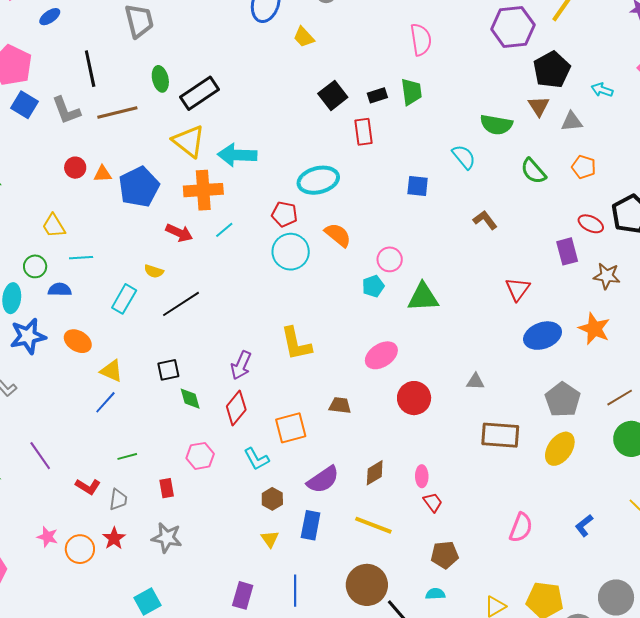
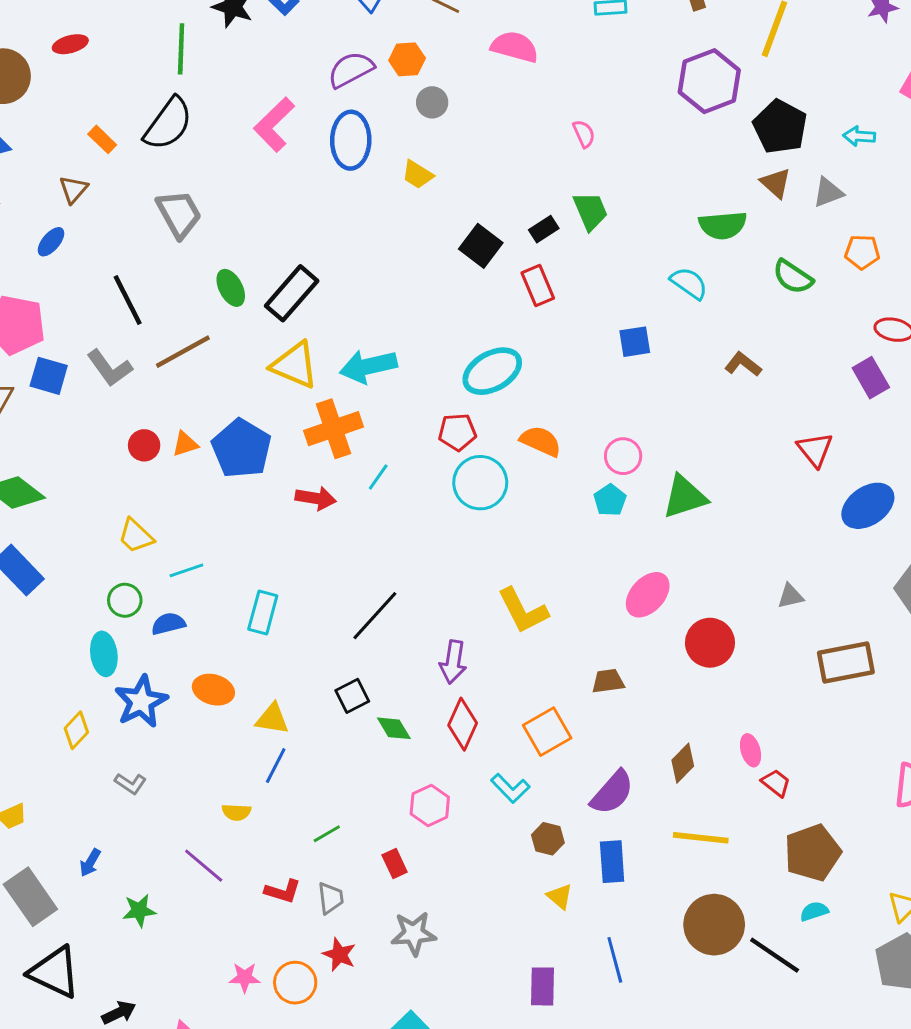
pink semicircle: (421, 40) -> (584, 134), size x0.6
yellow semicircle: (154, 271) -> (236, 812), moved
black line: (181, 304) -> (375, 616), moved
brown pentagon: (445, 555) -> (813, 853), size x1.4

